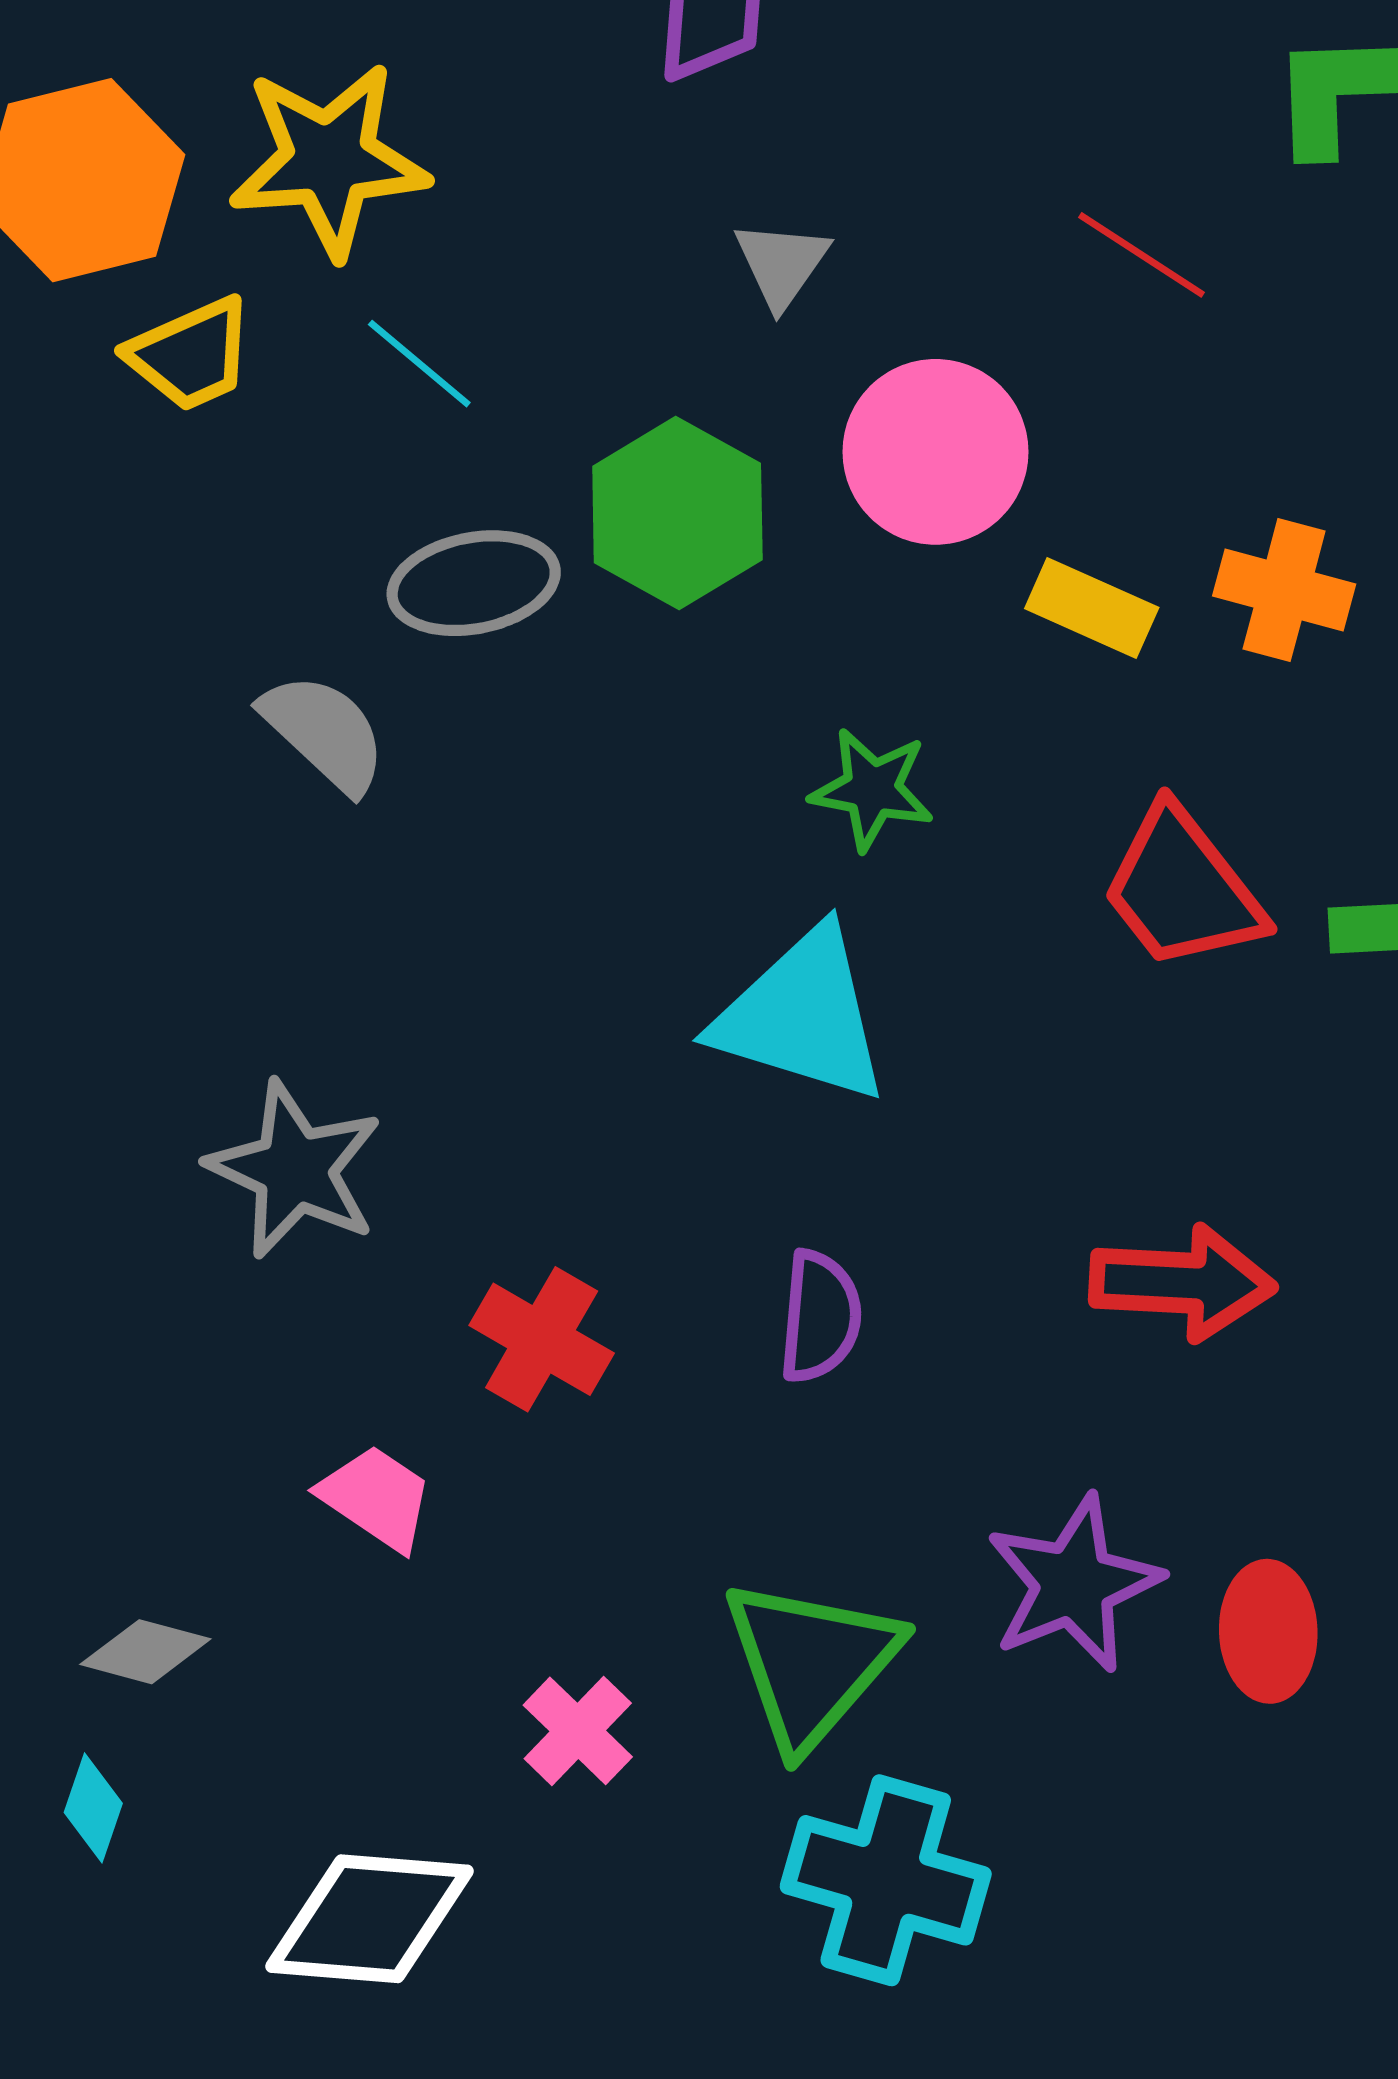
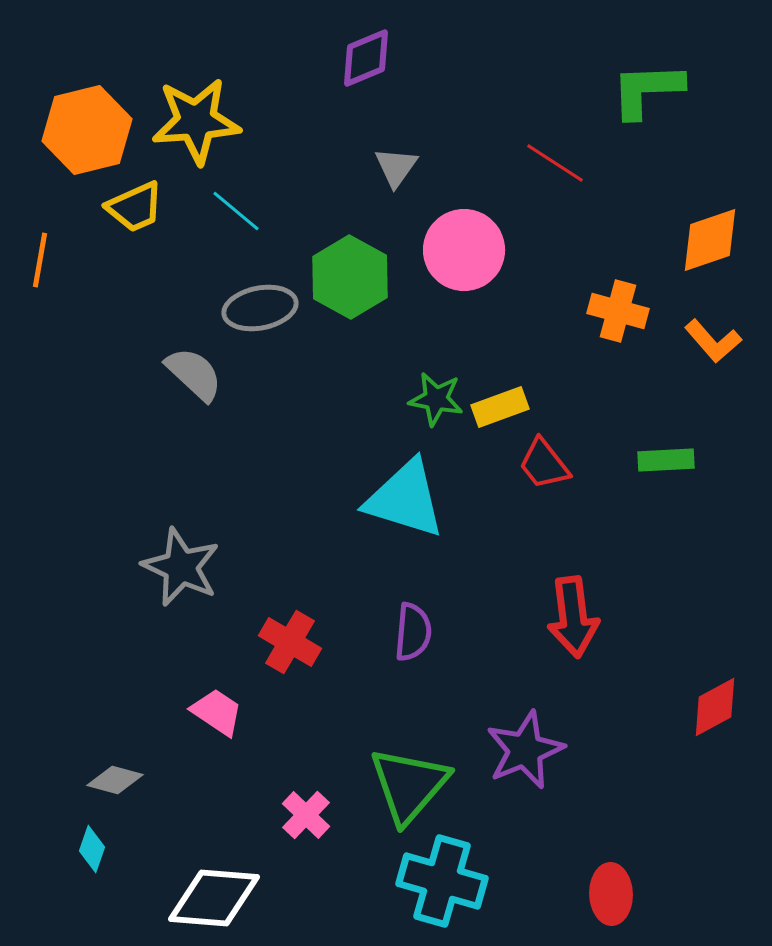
yellow rectangle: (1092, 608) -> (500, 407), moved, turned -44
red trapezoid: (1182, 889) -> (544, 464), moved, size x0.7
red arrow: (1182, 1283) -> (573, 617), turned 80
red ellipse: (1268, 1631) -> (611, 894), moved

